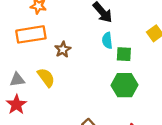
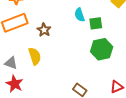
yellow semicircle: (46, 78) -> (35, 56), turned 30
gray triangle: (17, 80) -> (11, 63), turned 40

